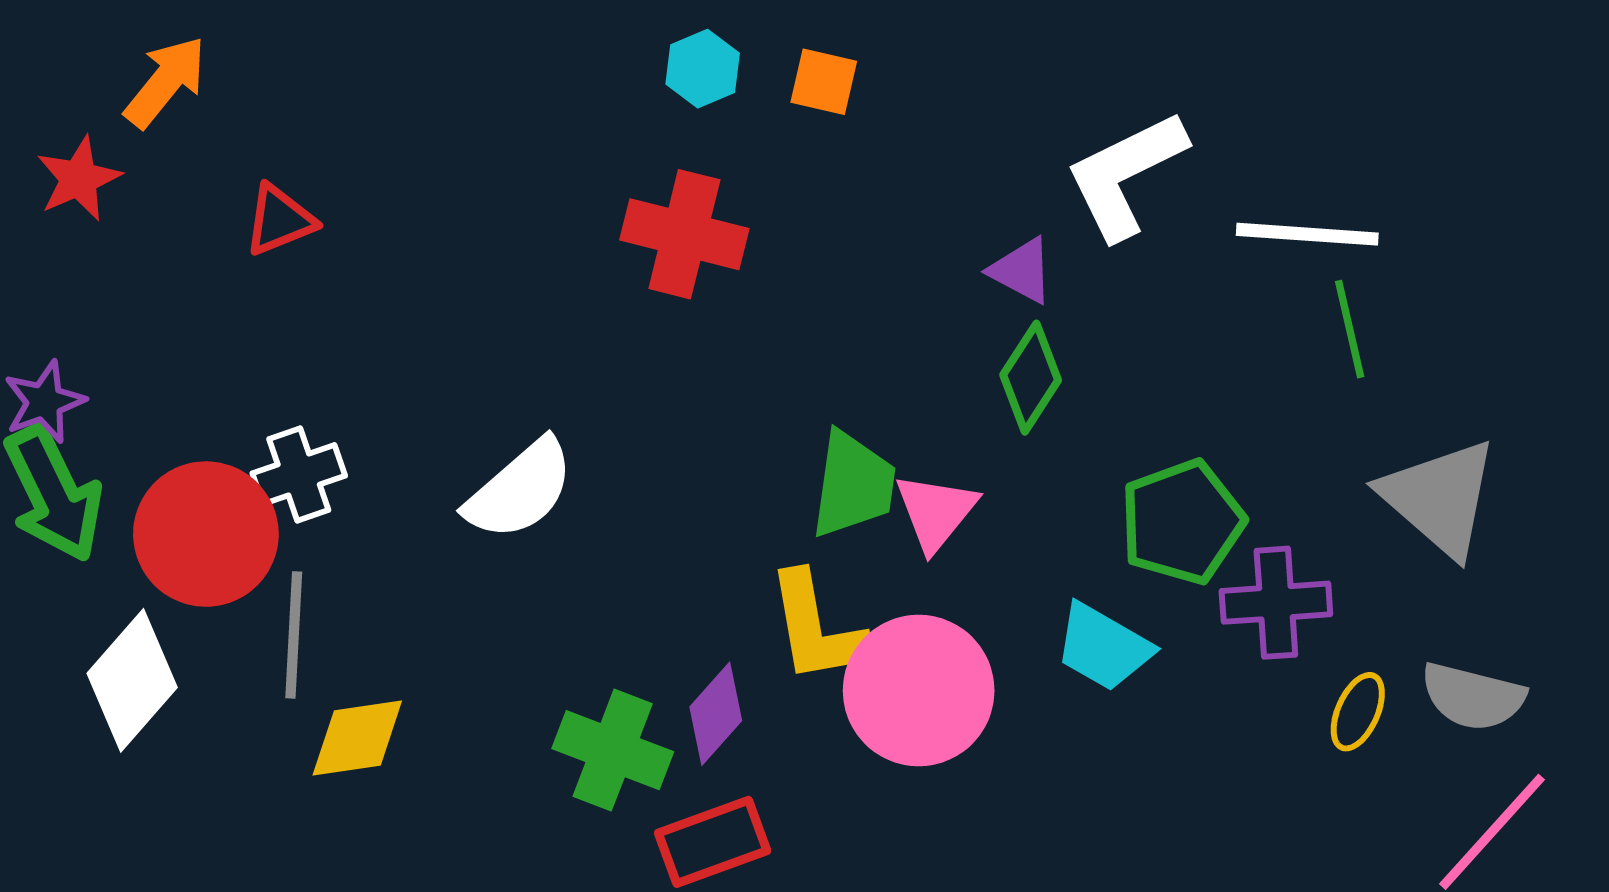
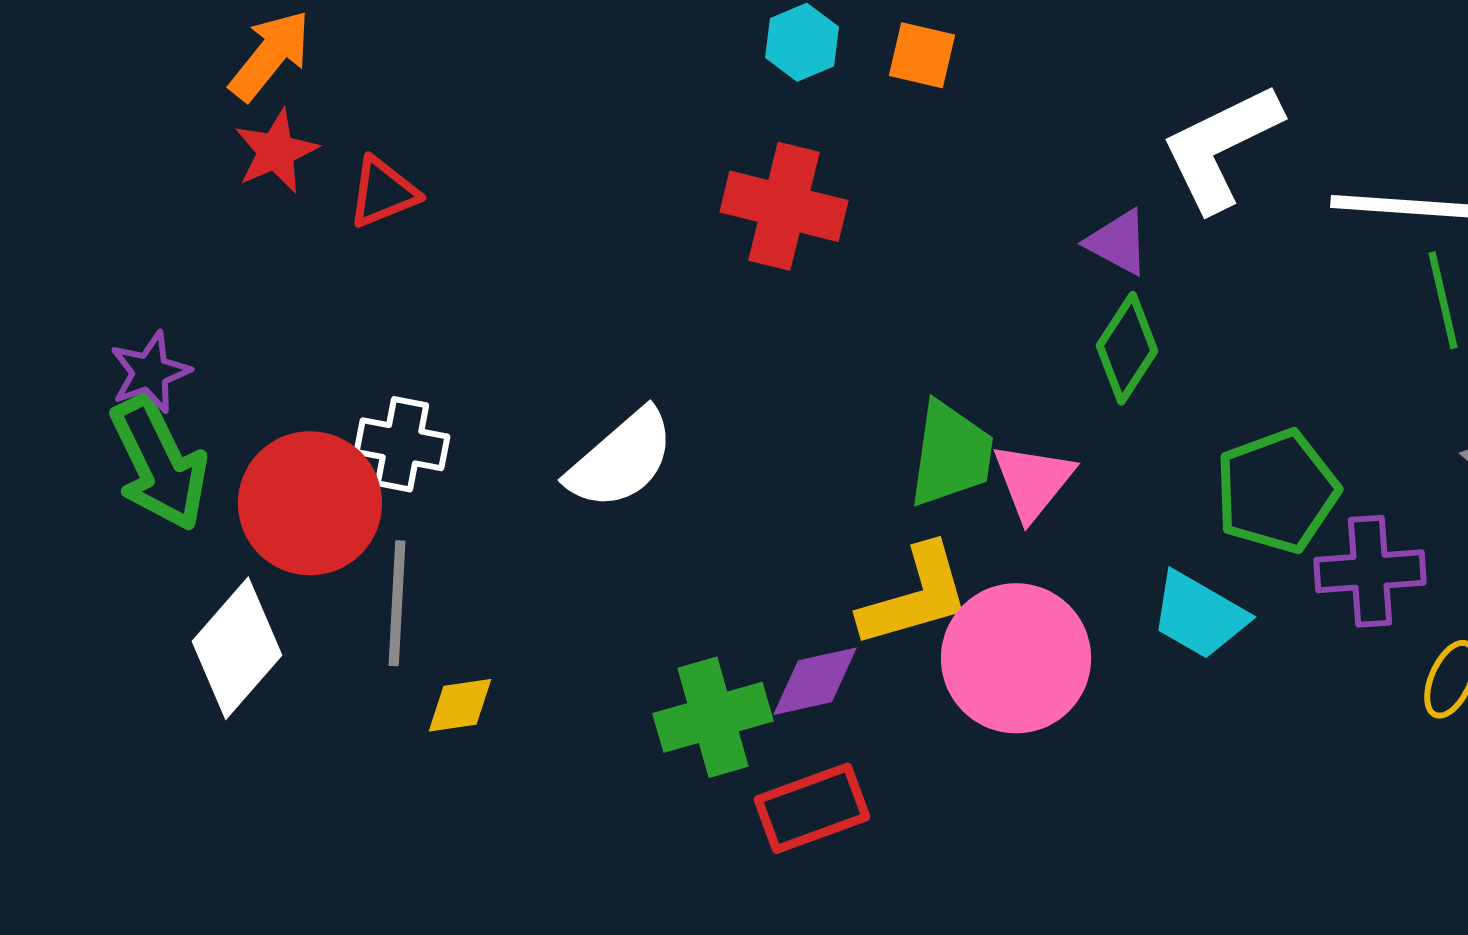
red star: (79, 179) -> (276, 151), moved
white cross: (299, 474) -> (402, 444), turned 30
yellow L-shape: (817, 628) -> (915, 596), turned -96
purple diamond: (716, 714) -> (815, 681), turned 36
yellow diamond: (357, 738) -> (460, 705), size x0.7
green cross: (613, 750) -> (713, 717), turned -37

